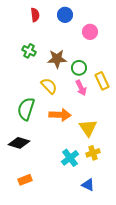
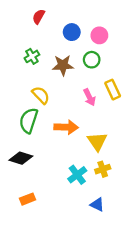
red semicircle: (35, 15) -> (39, 17), turned -144
blue circle: (65, 15) -> (72, 32), moved
green cross: (29, 51) -> (32, 56), turned 32
green circle: (79, 68) -> (92, 60), moved
yellow semicircle: (49, 86) -> (41, 95), moved

